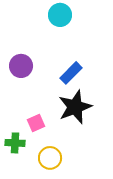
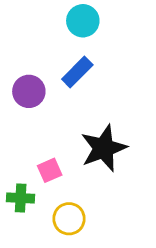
blue rectangle: (71, 73) -> (77, 72), moved

